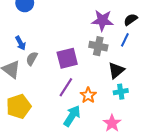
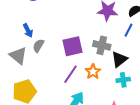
gray cross: (98, 46) -> (102, 45), moved
orange star: (88, 95) -> (93, 72), moved

